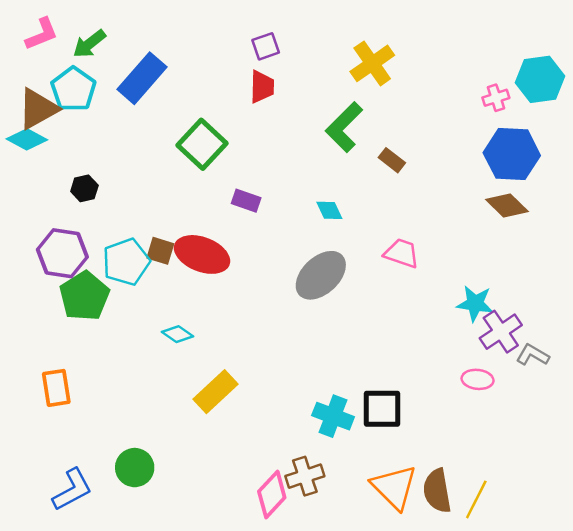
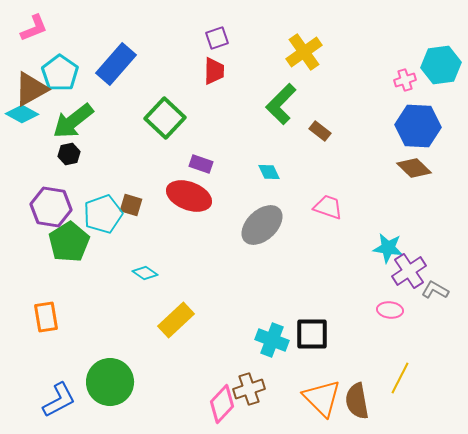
green arrow: (89, 44) -> (73, 121), moved, size x1.5
red ellipse: (202, 254) -> (189, 196), moved
green circle: (135, 468) -> (110, 382), size x1.5
yellow line: (476, 499) -> (400, 378), moved

